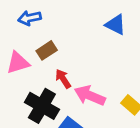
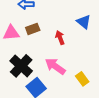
red arrow: (63, 79) -> (60, 38), moved

